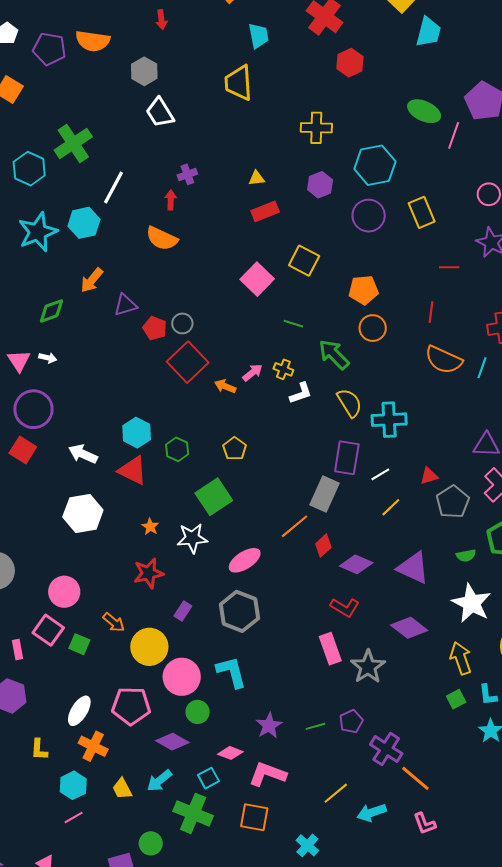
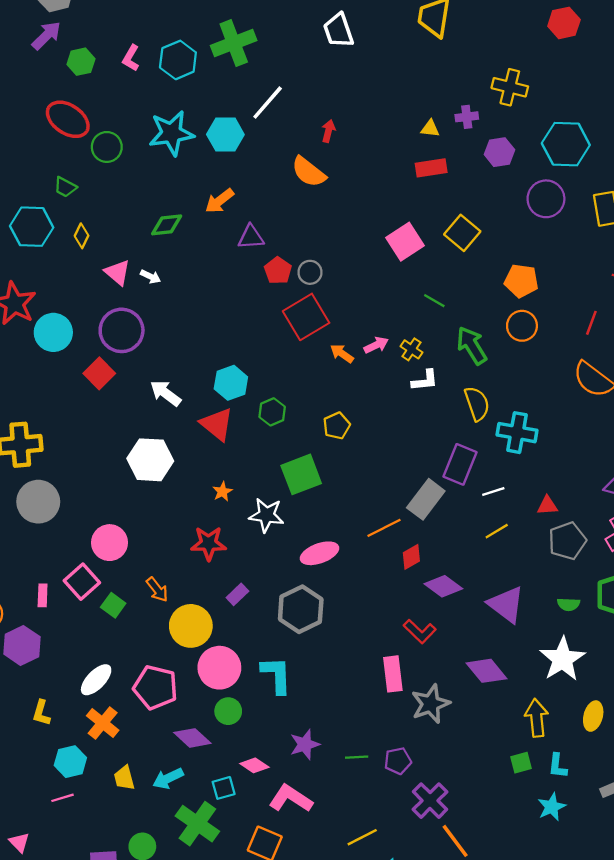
purple cross: (187, 174) -> (467, 117), moved
pink triangle: (19, 361) -> (117, 272), turned -30

